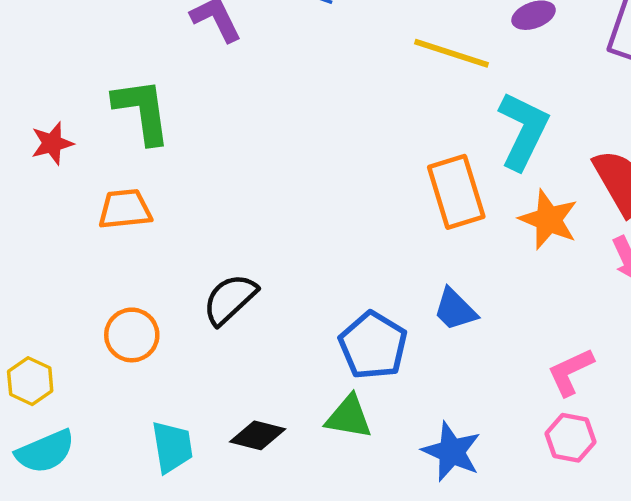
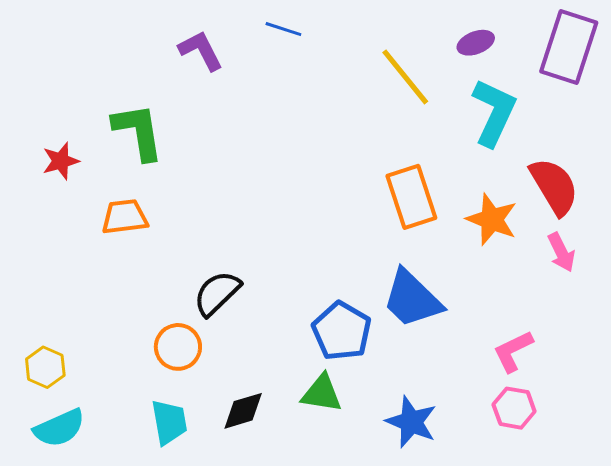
yellow line: (452, 53) -> (405, 77), turned 34
cyan L-shape: (523, 131) -> (494, 112), moved
blue trapezoid: (455, 310) -> (412, 299), size x1.6
orange circle: (132, 335) -> (178, 347), moved
black diamond: (258, 435) -> (243, 411), turned -30

